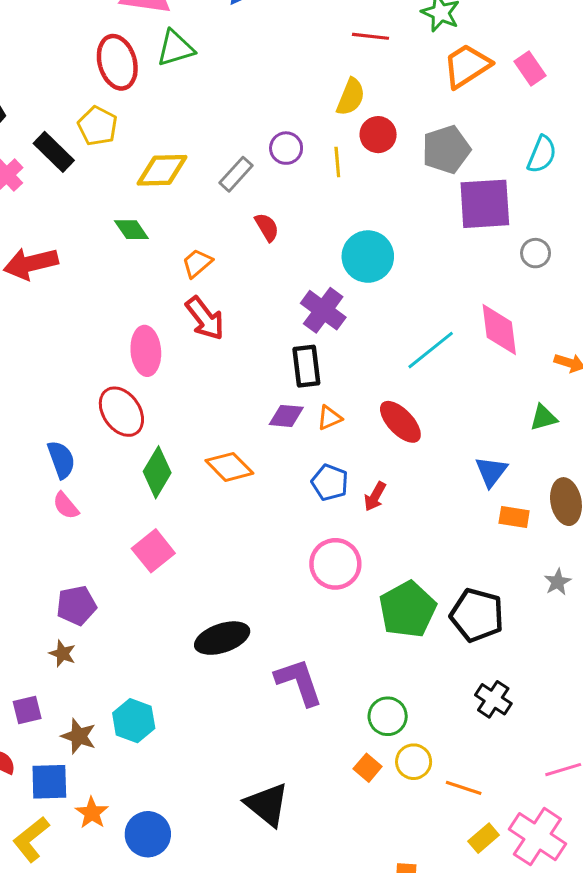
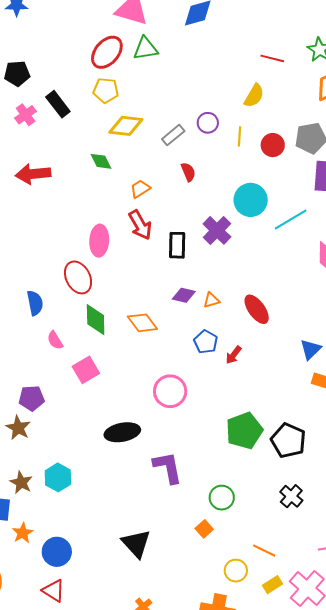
red ellipse: (117, 62) -> (107, 52), turned 48
yellow pentagon: (98, 126) -> (106, 90), moved, turned -30
red circle: (378, 135) -> (273, 145), moved
cyan line: (431, 350) -> (291, 219), moved
black rectangle: (306, 366) -> (177, 245), moved
green diamond: (157, 472) -> (96, 320), turned -40
pink semicircle: (66, 506) -> (55, 340), moved
pink circle: (335, 564) -> (170, 391), moved
brown star: (62, 654) -> (18, 428), size x1.4
yellow circle: (414, 762) -> (236, 571), moved

